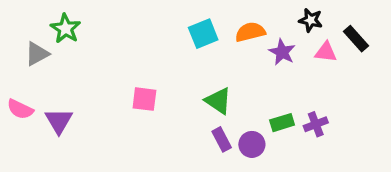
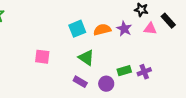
orange semicircle: (250, 32) -> (102, 30), moved
cyan square: (203, 34) -> (77, 29), moved
purple rectangle: (222, 139) -> (80, 82), moved, turned -32

